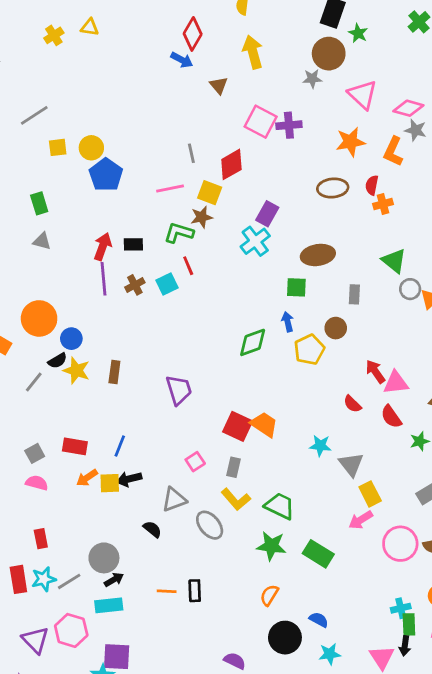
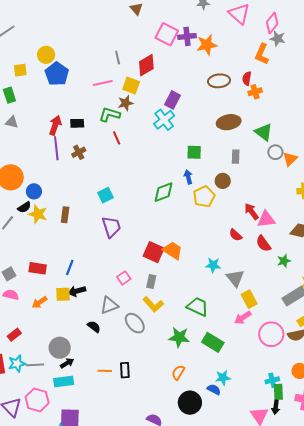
pink diamond: (408, 108) -> (272, 23), turned -65
orange star: (350, 142) -> (207, 45), moved
yellow square: (58, 147) -> (20, 70), moved
brown ellipse: (318, 255) -> (229, 122), moved
cyan square: (167, 284) -> (106, 195), moved
orange arrow: (87, 478) -> (40, 302), moved
green trapezoid: (280, 506) -> (198, 307), moved
red rectangle: (41, 539) -> (14, 335), turned 64
gray line: (69, 581) -> (35, 365), turned 30
cyan star: (330, 654) -> (223, 378), moved

